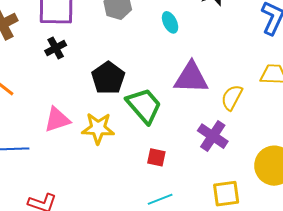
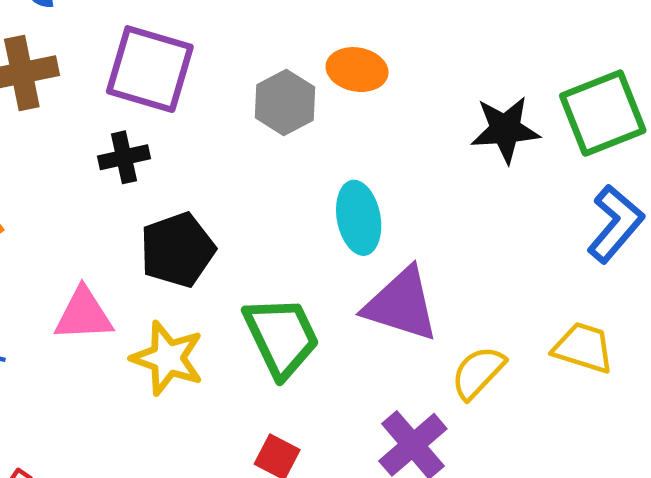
cyan ellipse: (170, 22) -> (359, 218), moved, size x1.4
black pentagon: (108, 78) -> (177, 250), moved

